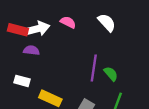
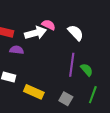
white semicircle: (107, 23) -> (76, 33), moved
white arrow: (37, 29) -> (36, 33), moved

